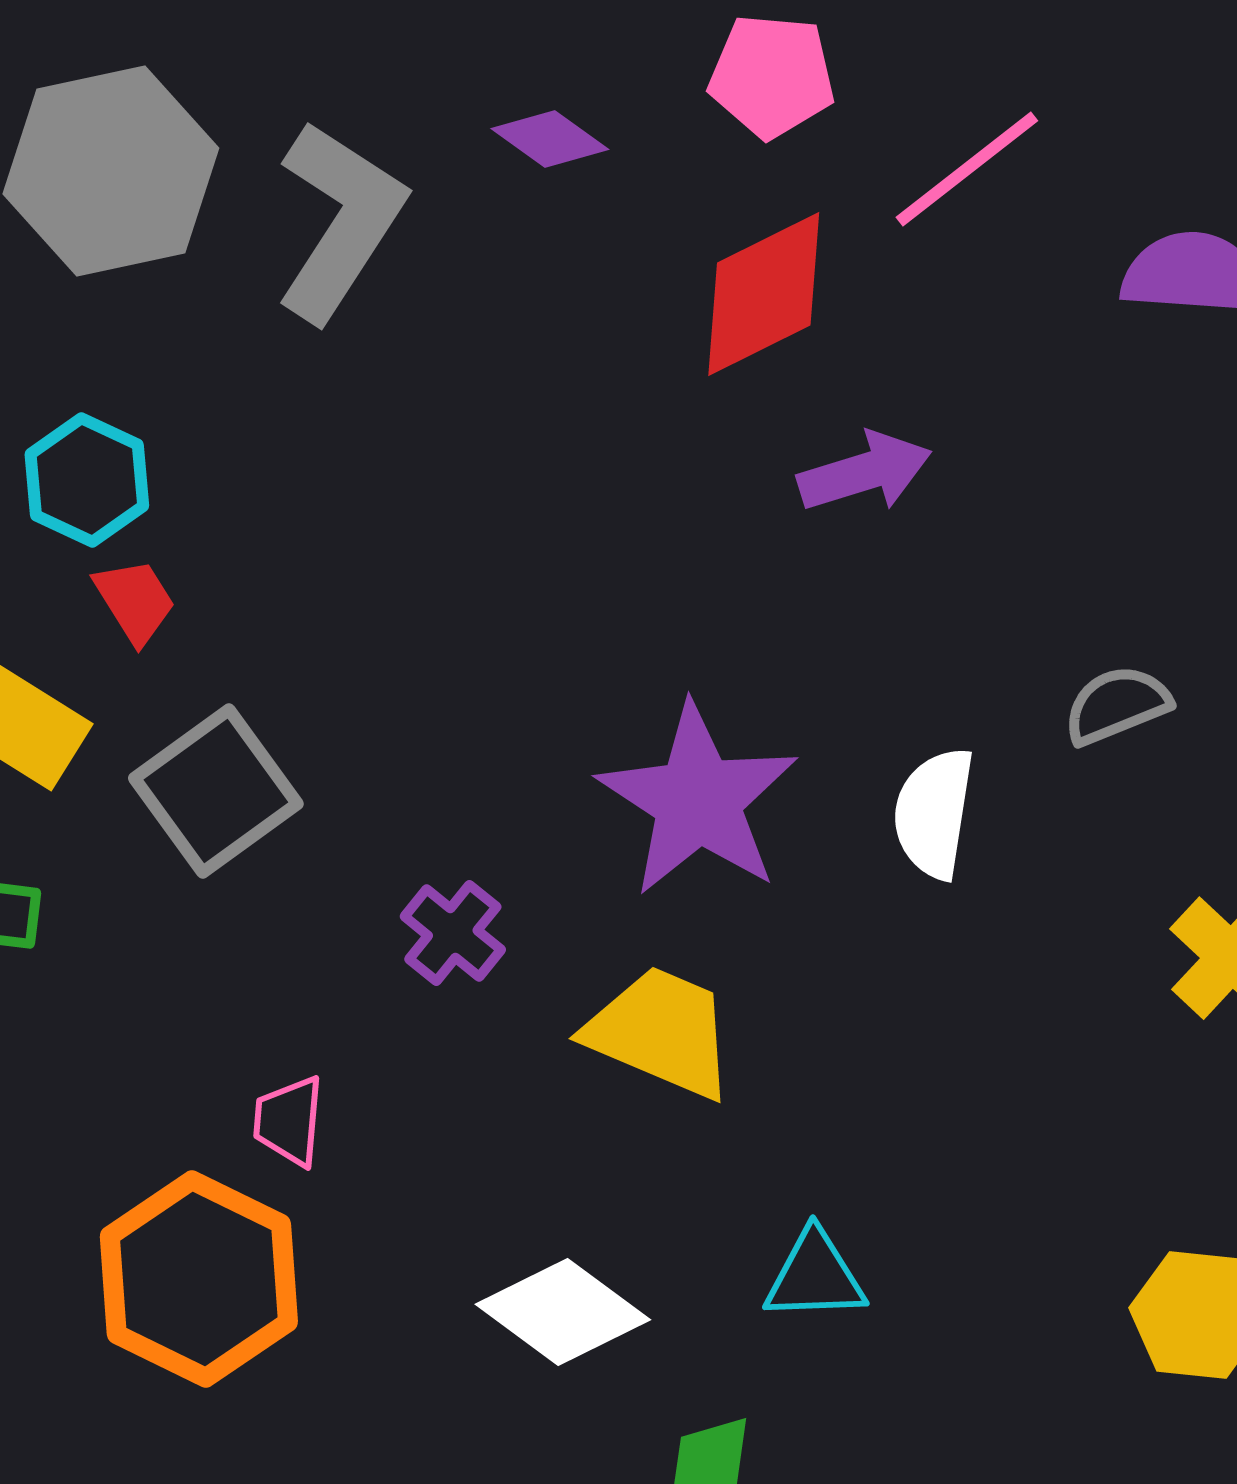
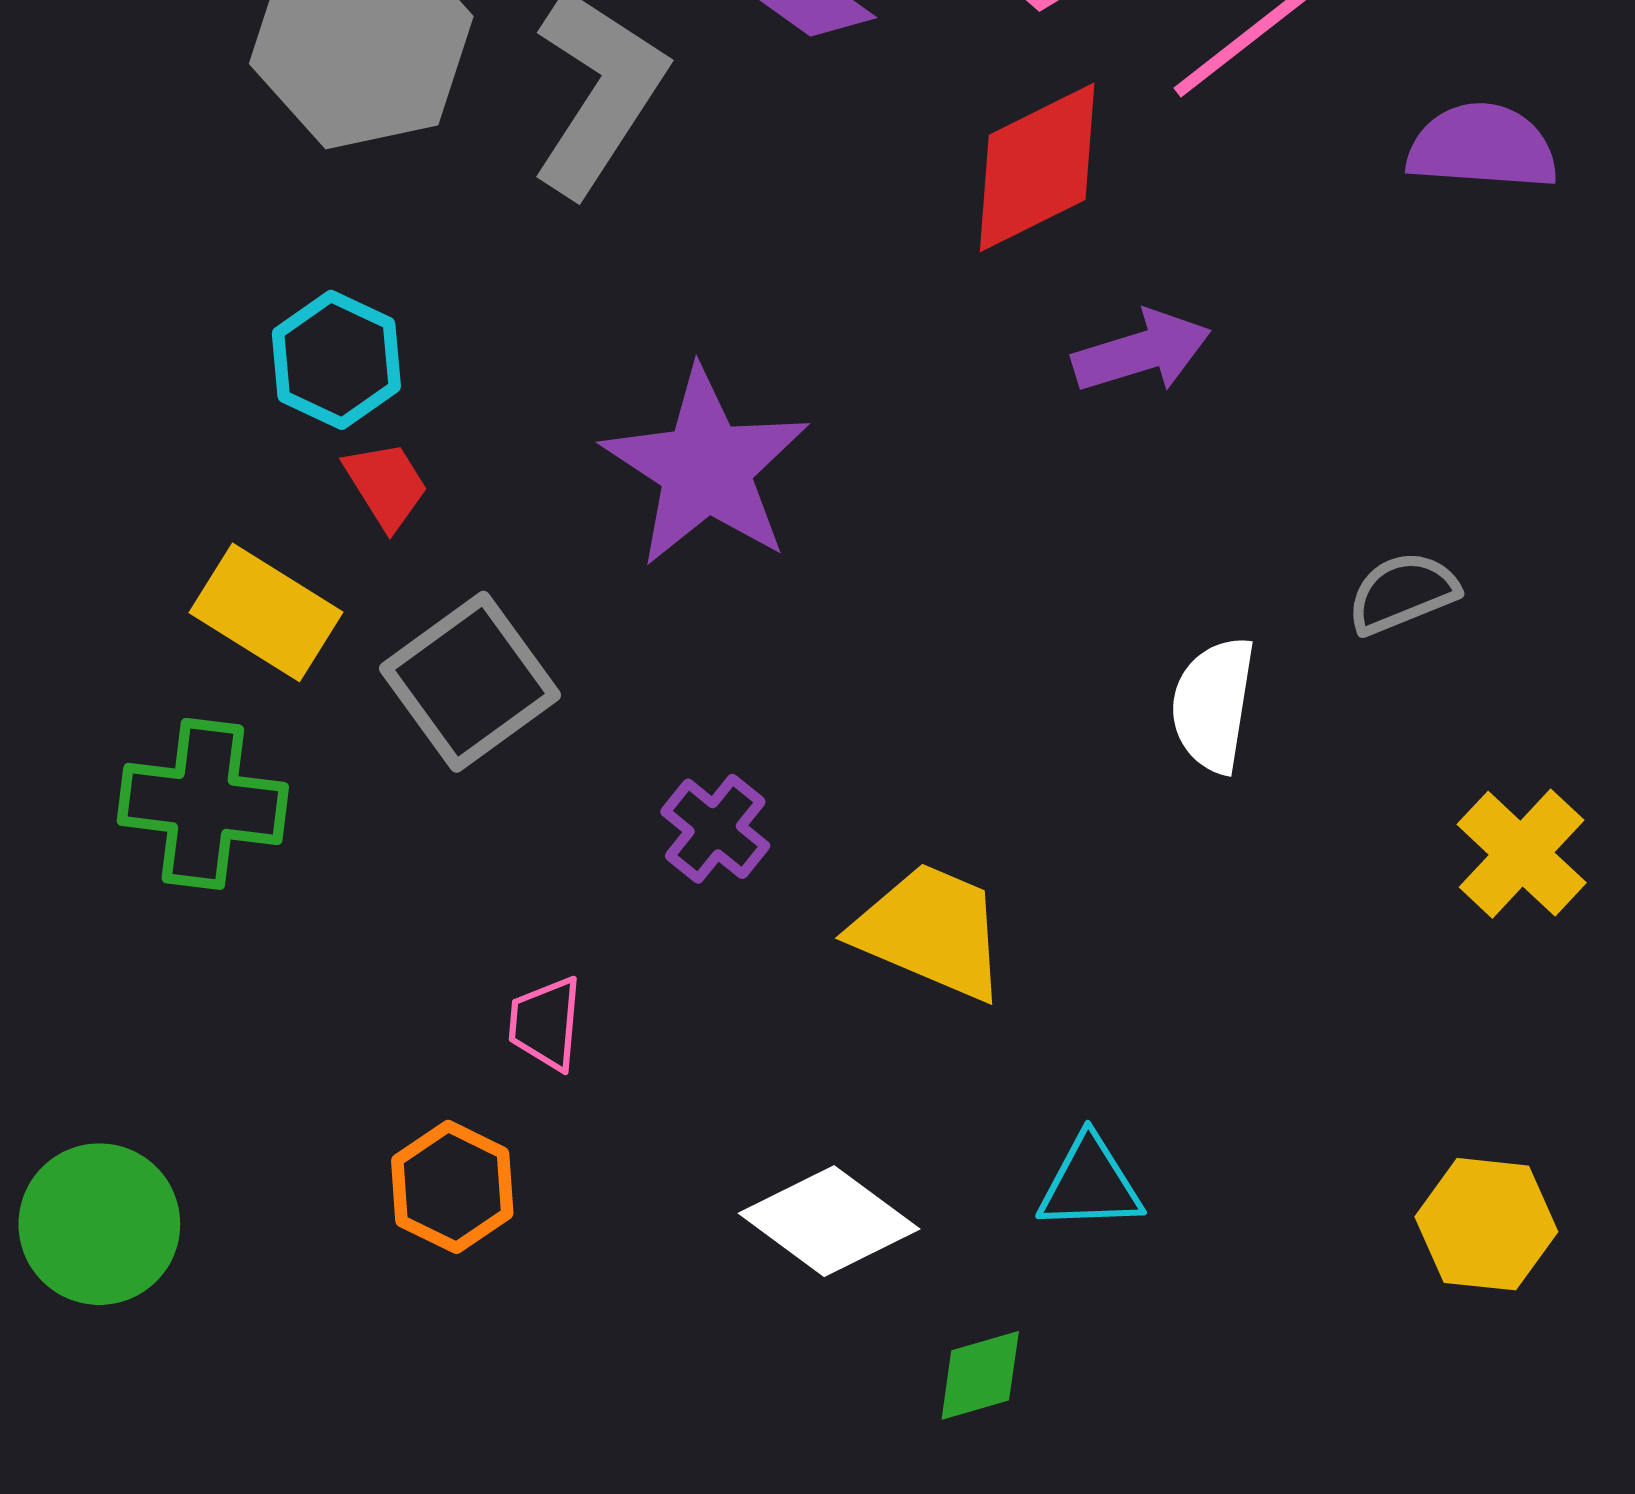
purple star: (698, 800) -> (706, 468), moved
orange hexagon: (199, 1279) -> (452, 1187), size x0.6

